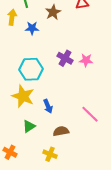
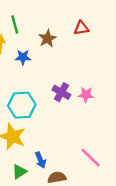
blue arrow: (48, 106) -> (40, 160), moved

